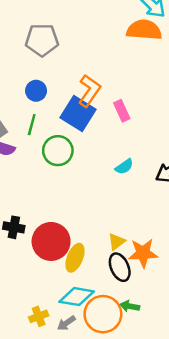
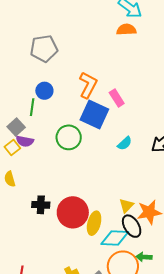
orange semicircle: (144, 30) -> (126, 30), size x0.7
blue square: (78, 113) -> (94, 114), moved
green line: (32, 125) -> (32, 107), moved
cyan diamond: (77, 297) -> (115, 238), moved

